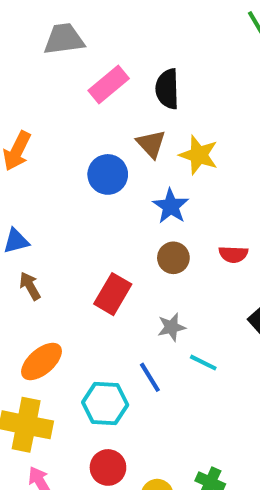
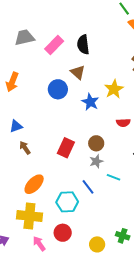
gray trapezoid: (64, 39) -> (24, 38), moved
yellow star: (199, 155) -> (114, 89), moved, turned 30
brown circle: (173, 258) -> (96, 143), moved
red circle: (108, 467) -> (63, 233), moved

